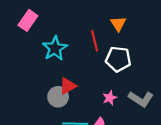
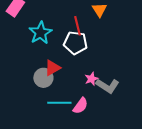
white pentagon: (118, 59) -> (75, 43), moved
gray L-shape: (141, 99) -> (107, 86), moved

